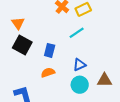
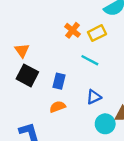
cyan line: (77, 33) -> (90, 60), turned 63
cyan circle: (80, 85) -> (105, 124), moved

